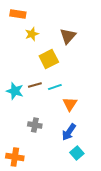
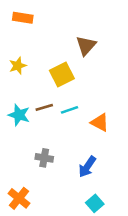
yellow star: (32, 34) -> (18, 66), moved
orange triangle: (70, 104) -> (100, 123), moved, turned -35
cyan square: (77, 153) -> (95, 203), moved
orange cross: (15, 157) -> (19, 198), turned 30

